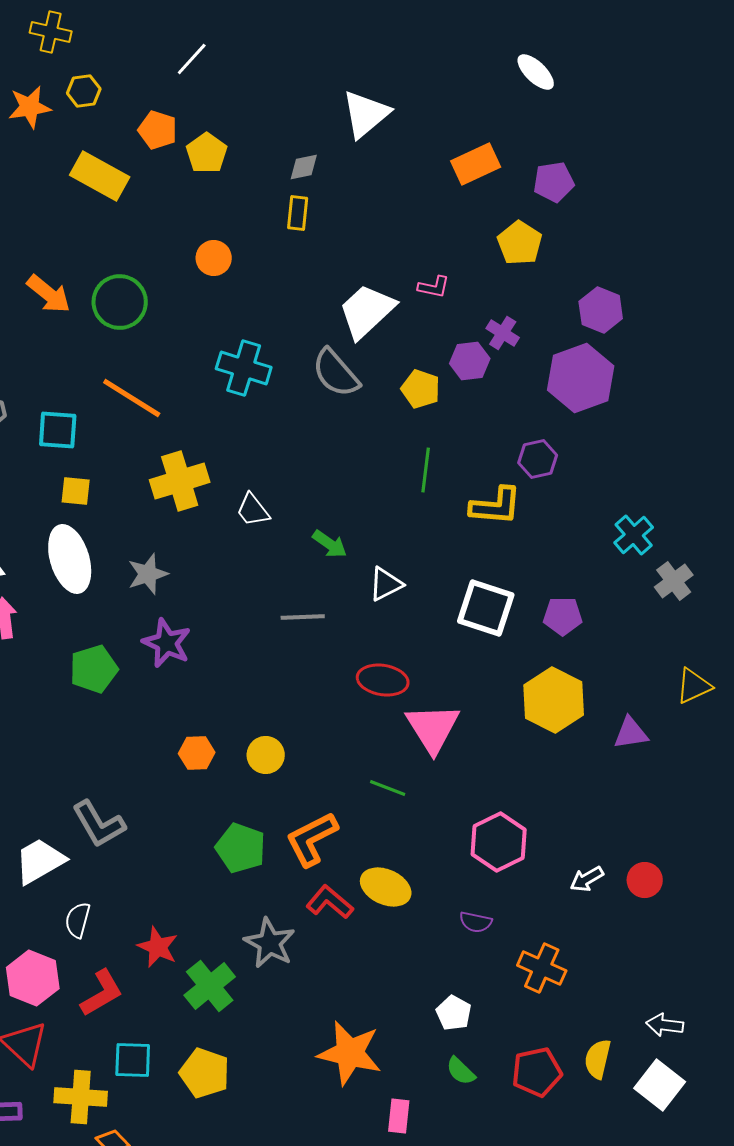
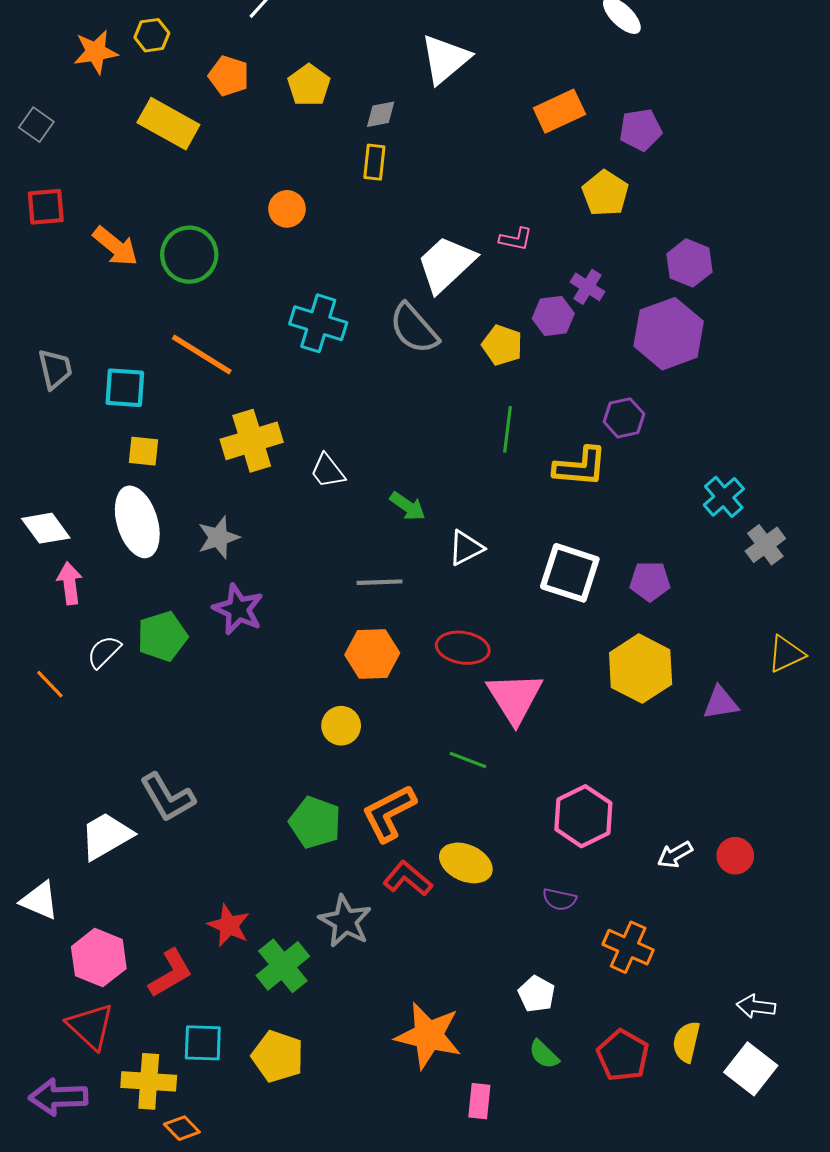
yellow pentagon: (207, 153) -> (309, 85), moved
orange hexagon: (197, 753) -> (372, 654), moved, size x1.4
white semicircle: (78, 920) -> (104, 652), moved, turned 30
red pentagon: (537, 1072) -> (623, 1055), turned -30

